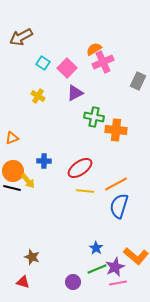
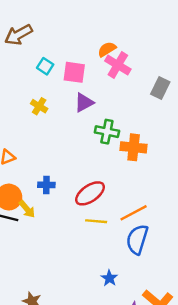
pink cross: (103, 62) -> (118, 65), turned -35
pink square: (67, 68) -> (74, 72), turned -36
blue star: (96, 248) -> (109, 278), moved

